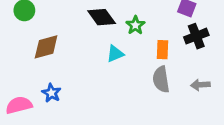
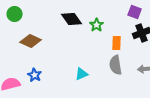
brown diamond: (46, 47) -> (31, 41), turned 40
cyan triangle: (115, 54) -> (82, 74), moved

